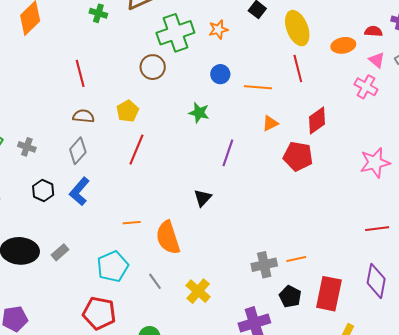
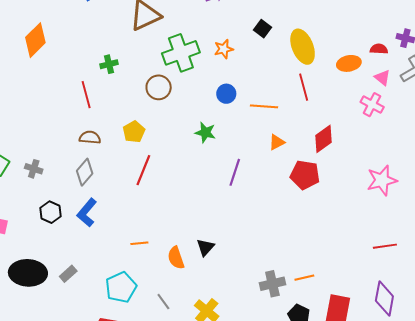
green cross: (98, 13) -> (109, 64), moved, turned -30
black triangle: (203, 198) -> (205, 247), moved
orange semicircle: (168, 238) -> (176, 258), size x0.7

